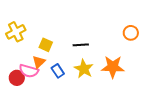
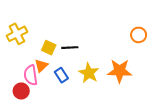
black line: (81, 45) -> (70, 48), moved
pink semicircle: (29, 71) -> (31, 75), turned 66
red circle: (17, 78) -> (21, 91), moved

